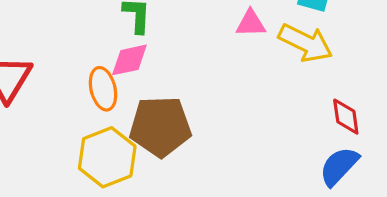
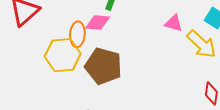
yellow hexagon: (107, 157) -> (63, 55), moved

